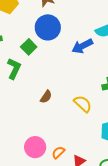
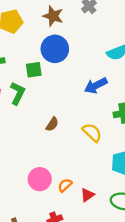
blue arrow: (82, 46) -> (96, 86), moved
green square: (29, 47) -> (34, 70), turned 35

